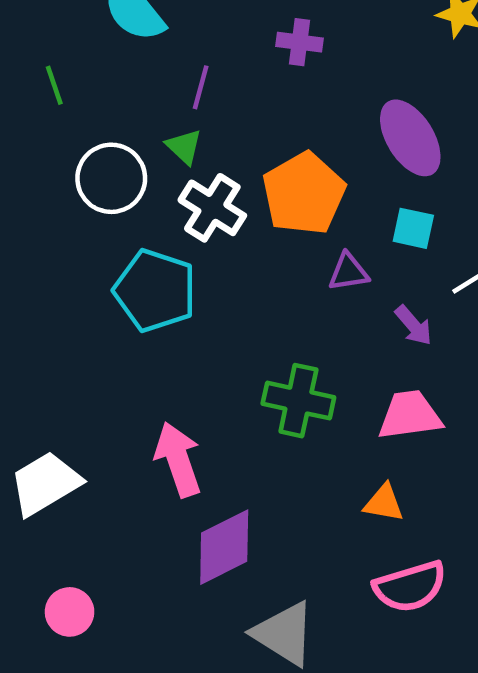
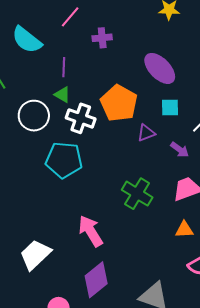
green cross: (298, 401) -> (137, 194), turned 32
purple diamond: (224, 547) -> (96, 280), moved

